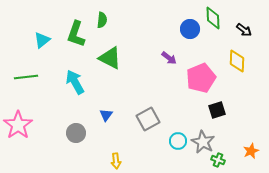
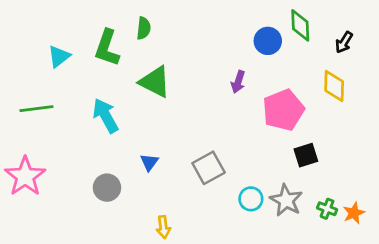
black arrow: (244, 30) -> (344, 42), turned 84
purple arrow: (169, 58) -> (238, 82), turned 70
green cross: (218, 160) -> (327, 209), moved

